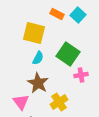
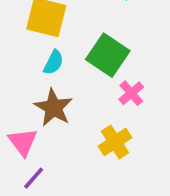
pink cross: (81, 75) -> (131, 93), turned -32
yellow cross: (59, 102) -> (115, 142), moved

